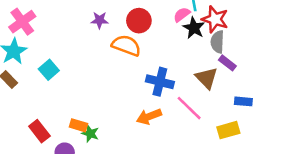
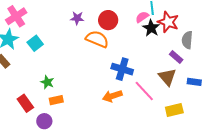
gray semicircle: (217, 42) -> (187, 40), moved
cyan square: (49, 70) -> (35, 43), moved
brown triangle: (207, 78) -> (167, 77), moved
blue rectangle: (243, 101) -> (194, 82), moved
orange rectangle: (78, 125) -> (56, 100), turned -32
green star: (90, 134) -> (47, 82), moved

